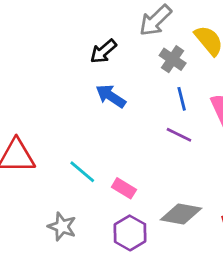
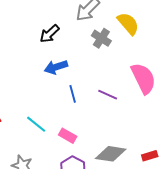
blue arrow: (111, 96) -> (56, 67), turned -50
blue line: (182, 99) -> (73, 94), moved

